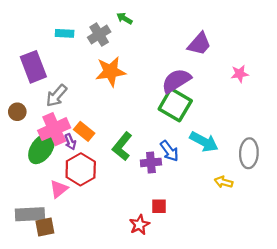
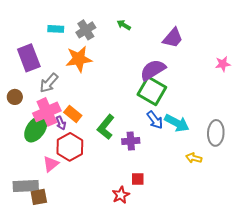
green arrow: (124, 18) -> (124, 25), moved
orange star: (111, 71) -> (79, 59), moved
pink star: (240, 74) -> (223, 64), moved
blue arrow: (169, 151) -> (155, 120), moved

